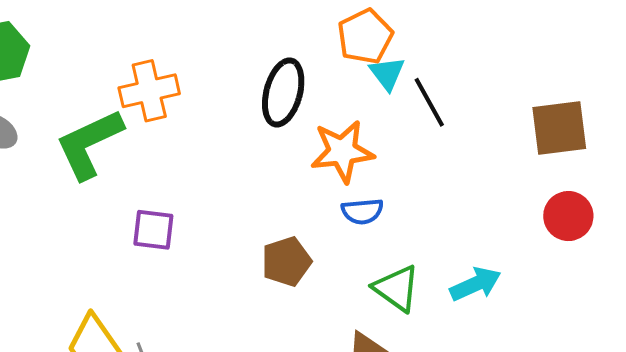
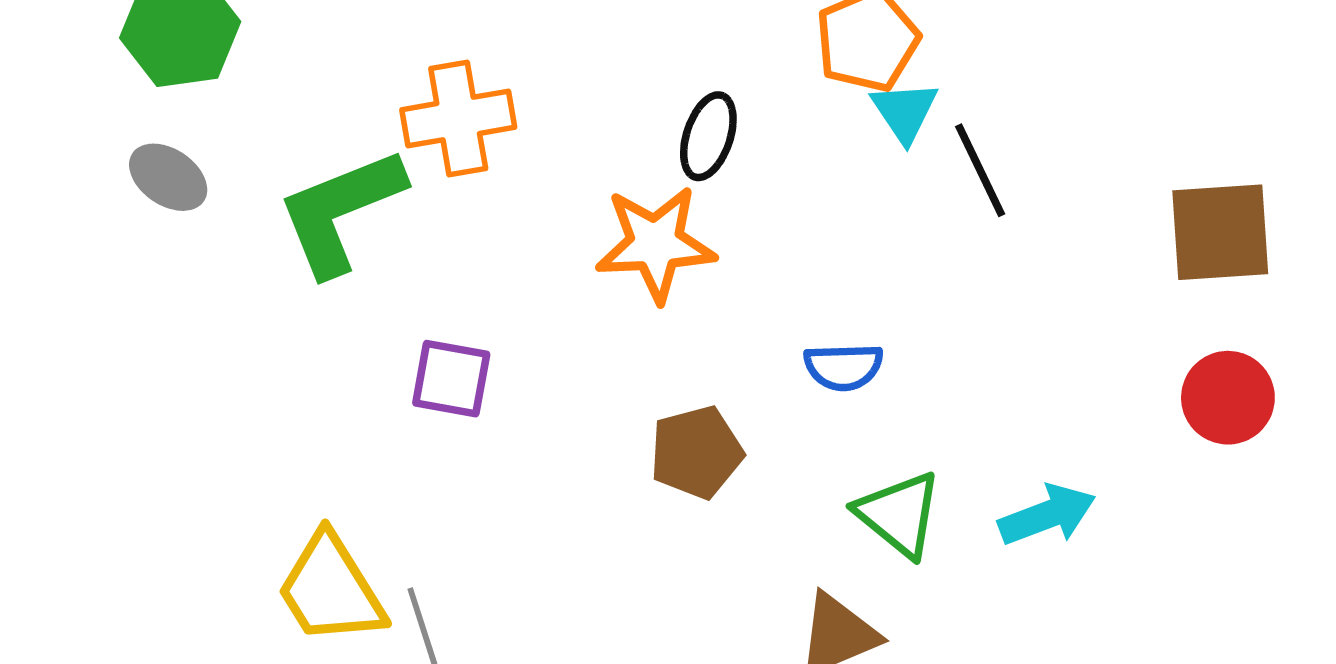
black ellipse: (283, 93) -> (708, 136), size x0.7
orange star: (342, 151) -> (655, 244), moved

